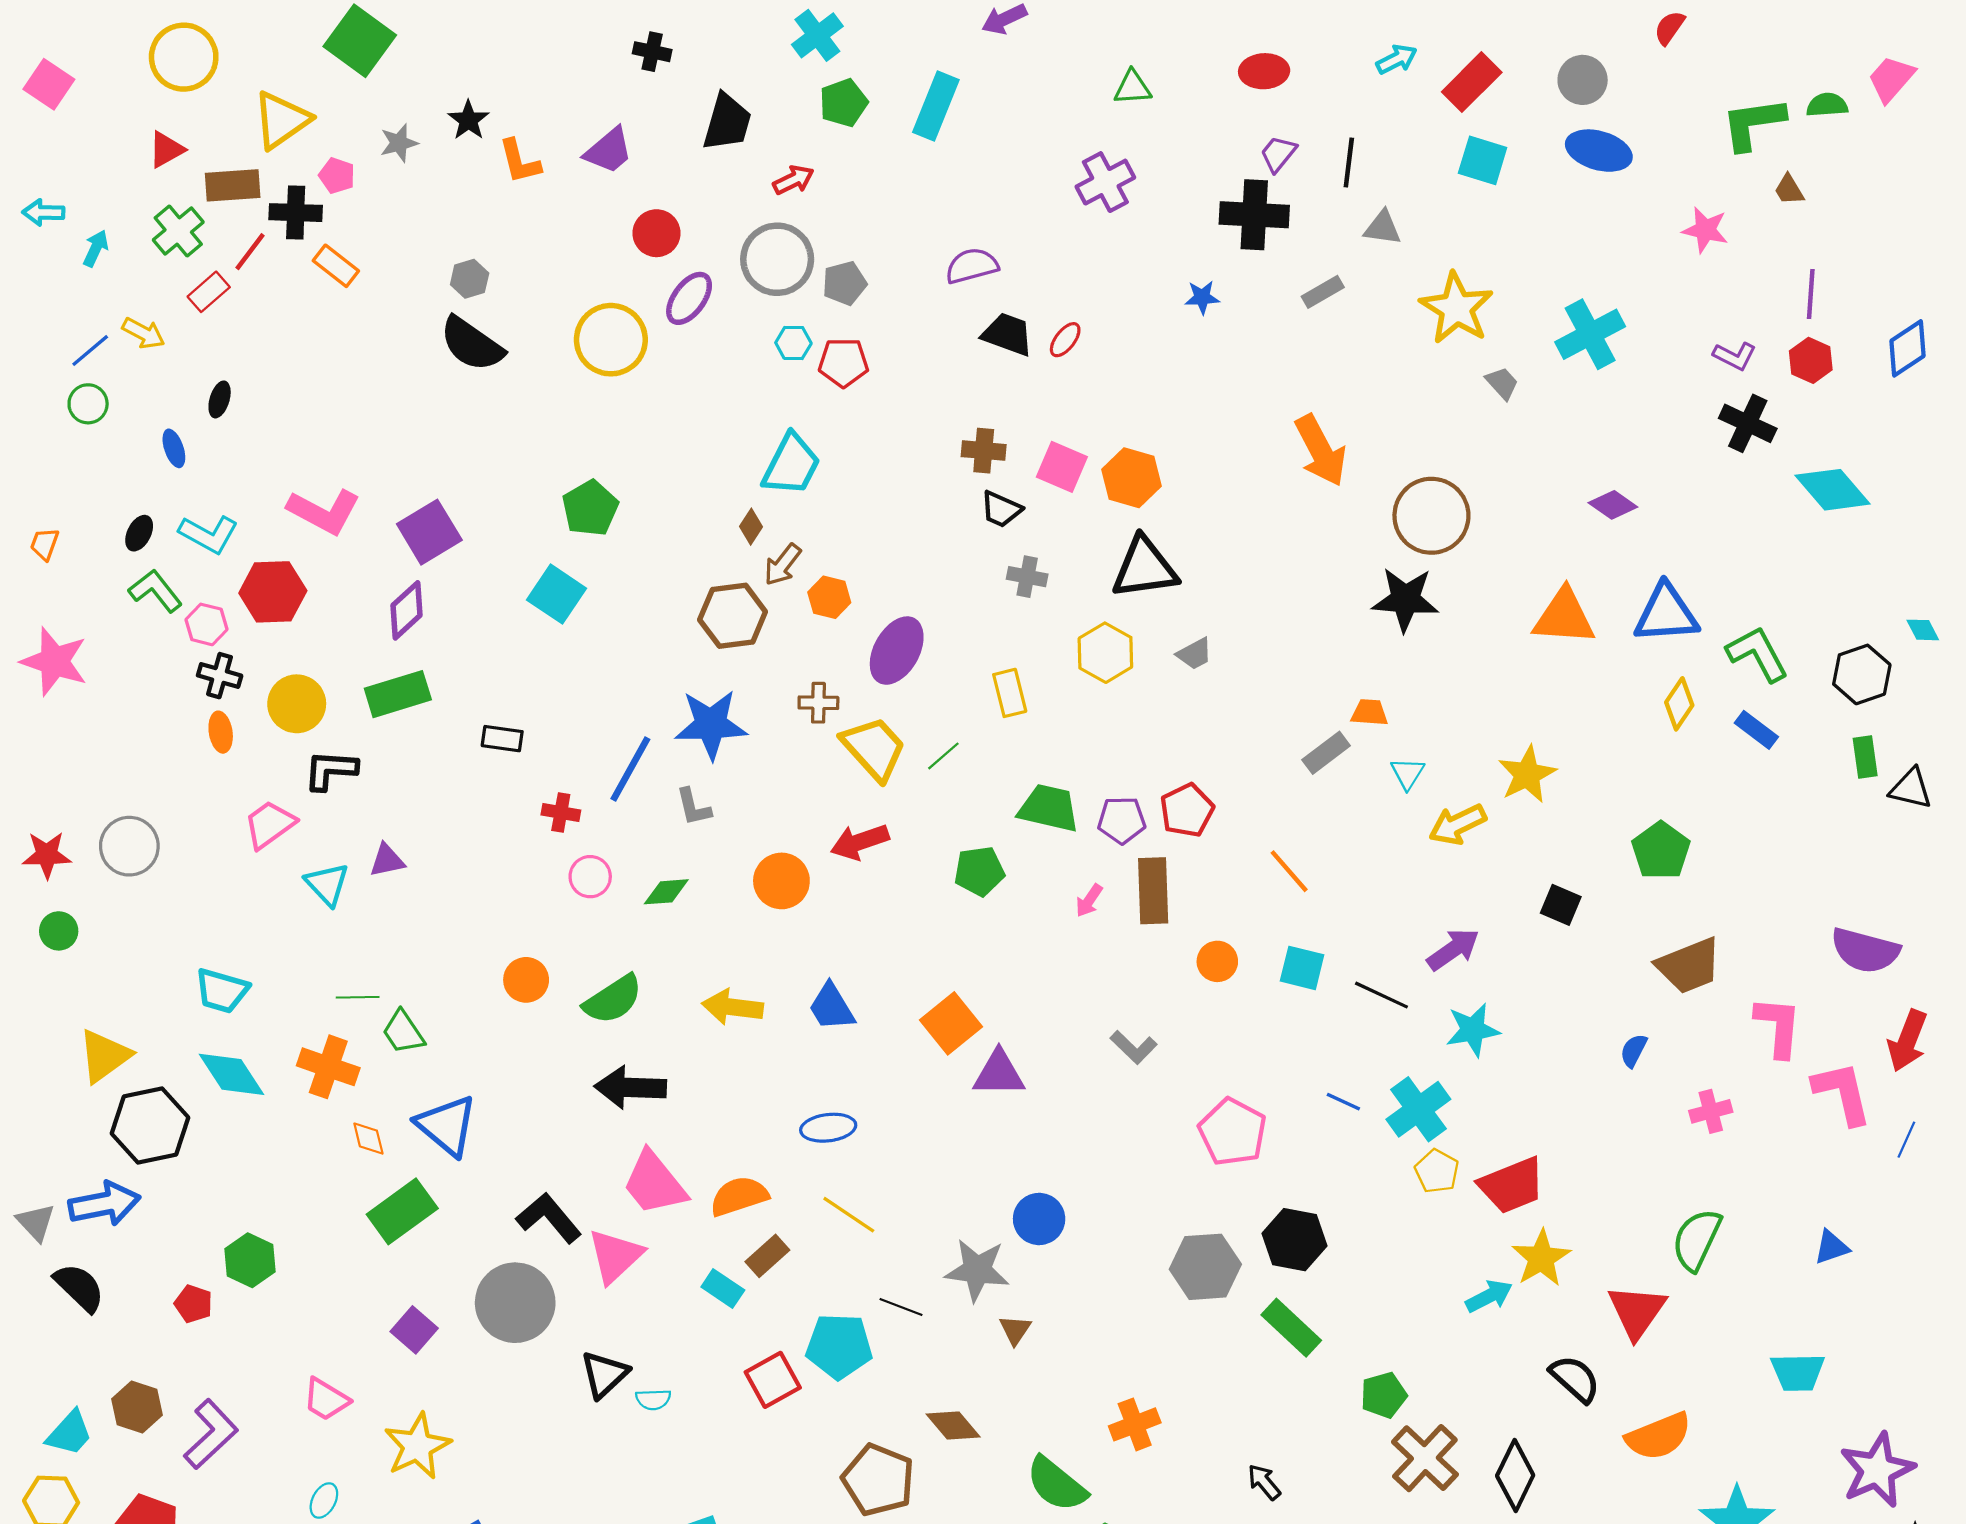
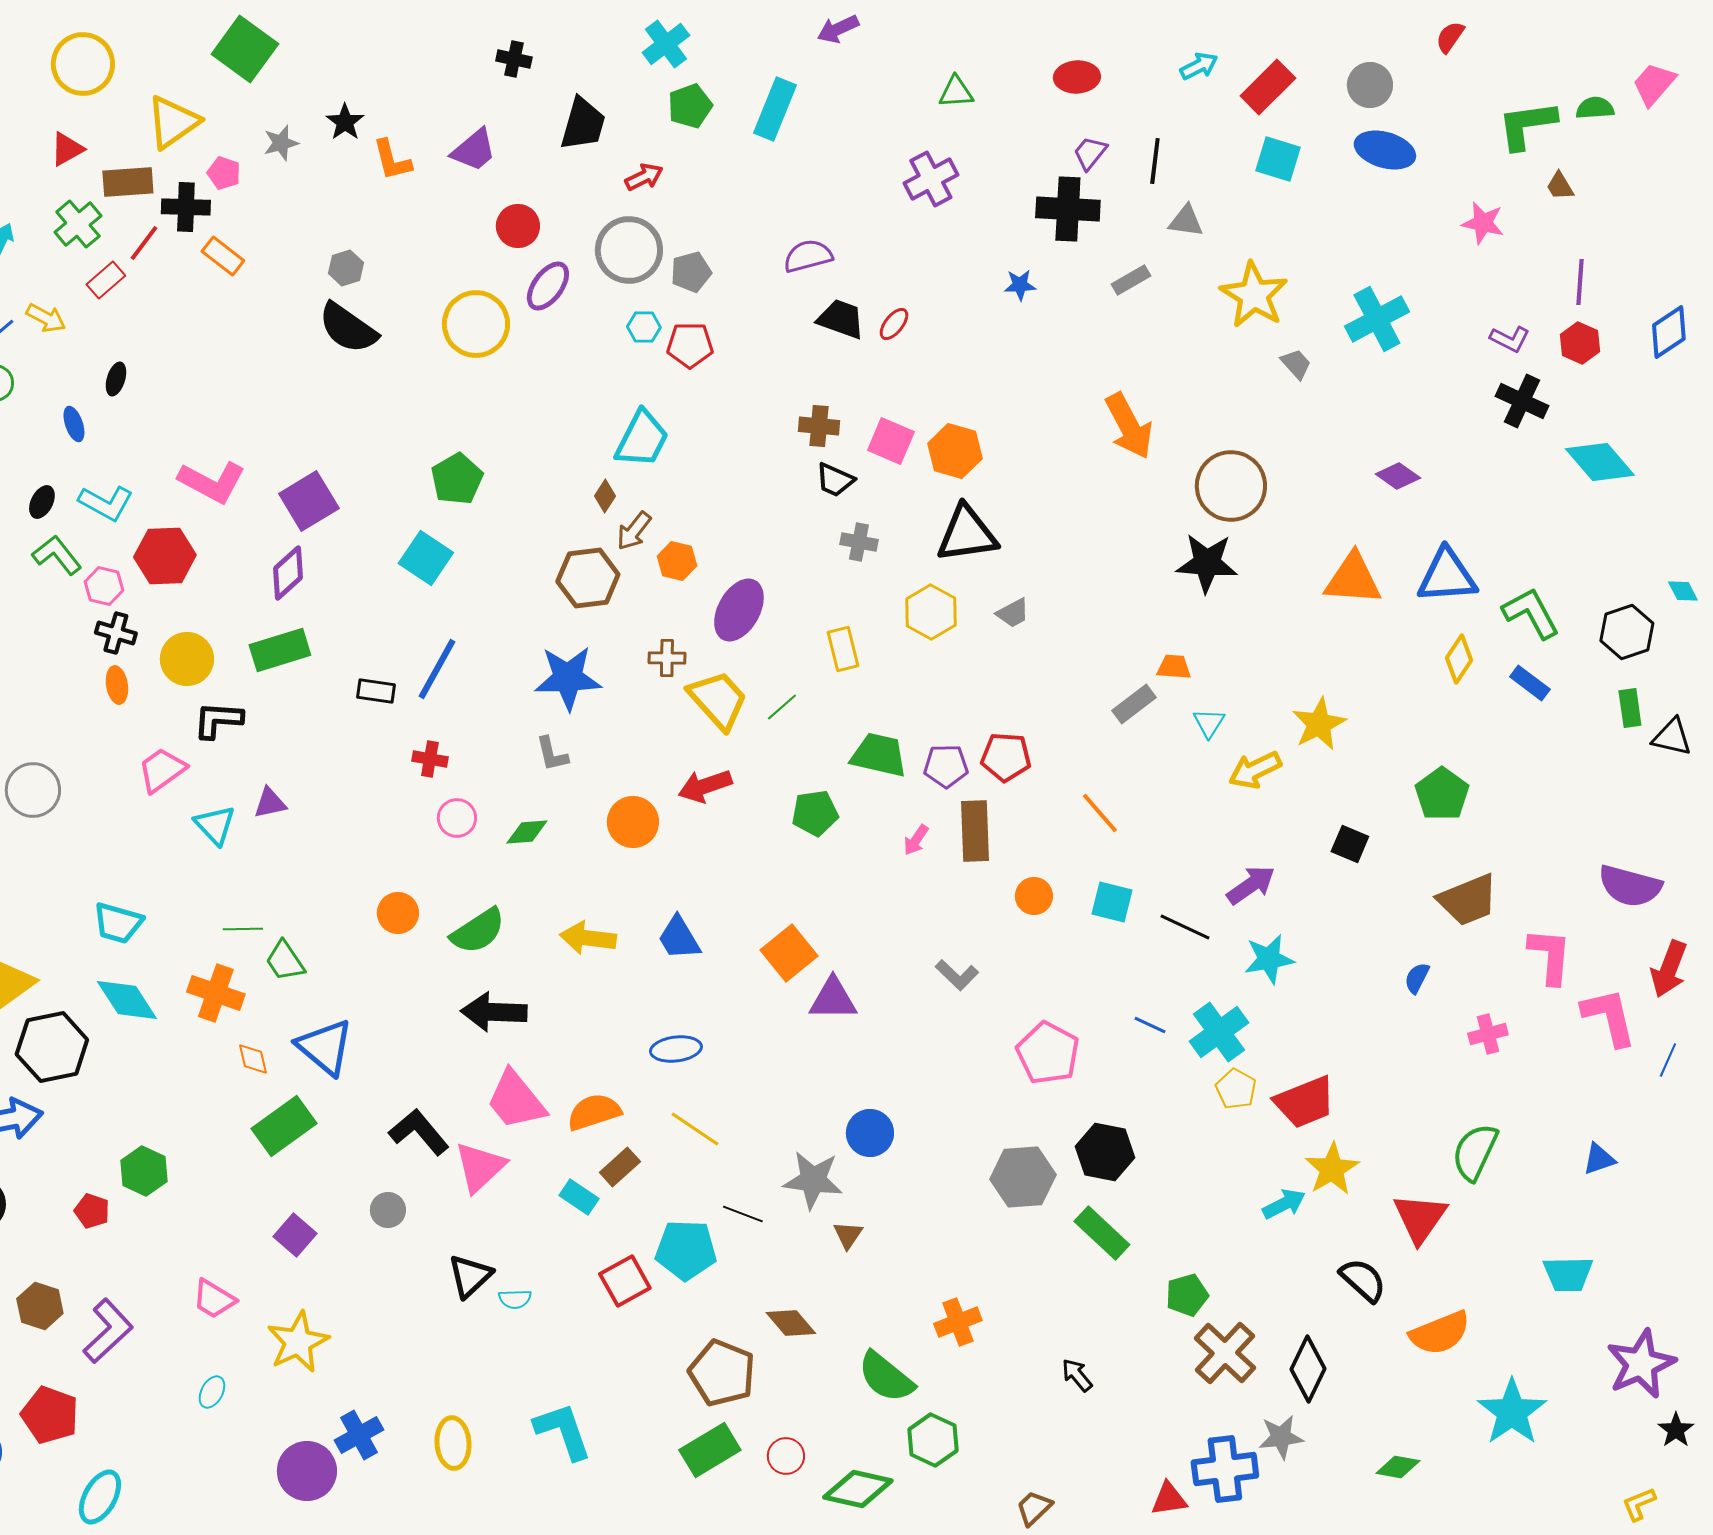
blue line: (630, 769) -> (437, 669), moved
red pentagon: (1187, 810) -> (1006, 757), turned 30
gray circle: (515, 1303) -> (388, 1210), size x0.5

